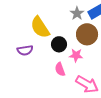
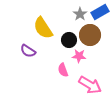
black circle: (59, 44) -> (69, 40), moved
purple semicircle: (25, 50) -> (28, 51), turned 42

